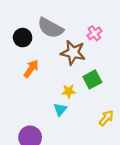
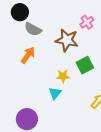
gray semicircle: (50, 28) -> (33, 29), moved, size x0.7
black circle: (23, 38) -> (20, 12), moved

